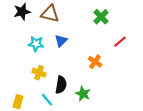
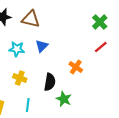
green cross: (101, 17) -> (100, 22), moved
black semicircle: (61, 85) -> (50, 82), moved
cyan line: (47, 100) -> (28, 105), turned 48

